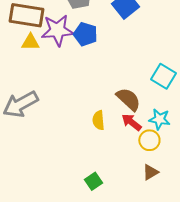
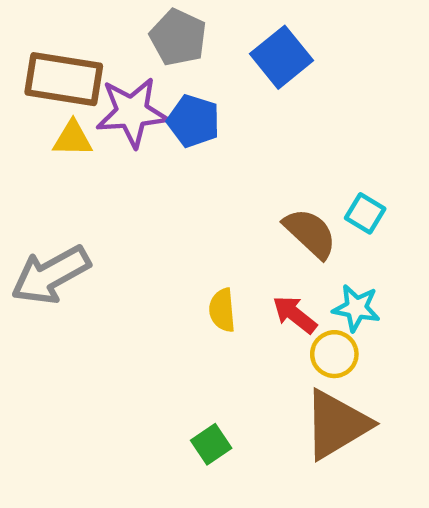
cyan square: (163, 76) -> (365, 213), size x0.7
brown semicircle: (128, 99) -> (310, 233), moved
brown triangle: (150, 172) -> (337, 425), size x2.0

